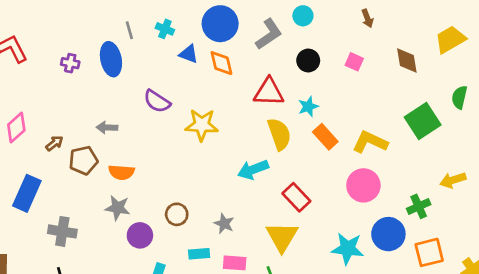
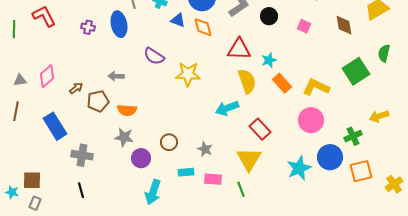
black circle: (308, 60) -> (269, 16), moved
blue rectangle: (27, 193) -> (55, 126), turned -56
cyan star: (348, 249) -> (299, 168), turned -30

